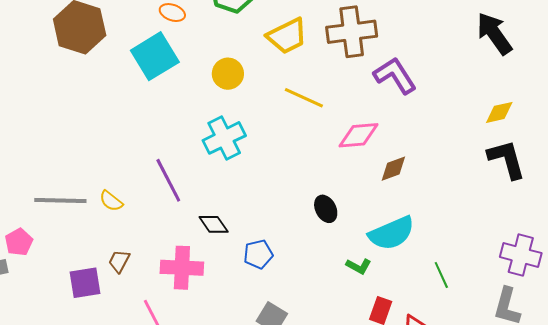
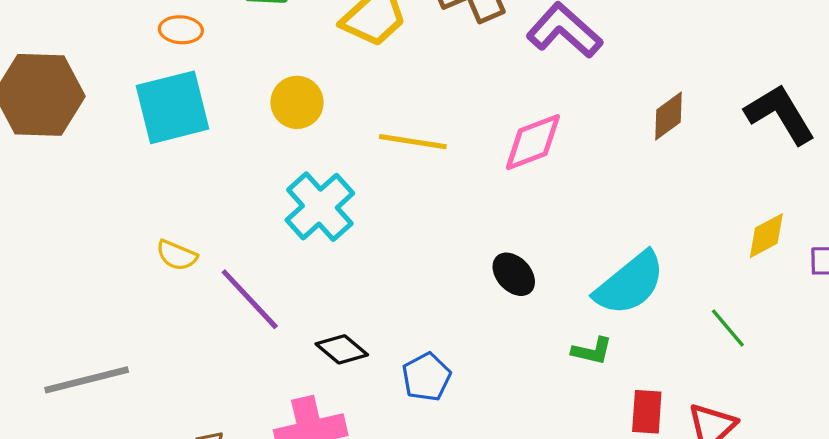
cyan square: (155, 56) -> (173, 107), turned 33
yellow line: (304, 98) -> (413, 142), moved
yellow diamond: (499, 112) -> (766, 236), moved
brown diamond: (393, 169) -> (669, 116), moved
yellow semicircle: (111, 201) -> (177, 255), moved

